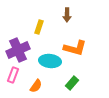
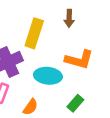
yellow rectangle: (39, 27) -> (34, 33), size x1.6

